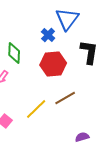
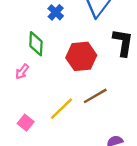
blue cross: (48, 35) -> (56, 12), moved

